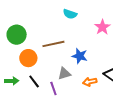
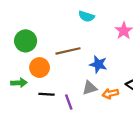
gray triangle: (64, 74) -> (90, 88), moved
green arrow: (12, 81) -> (19, 83), moved
black line: (34, 81) -> (47, 94), turned -48

